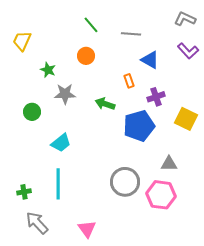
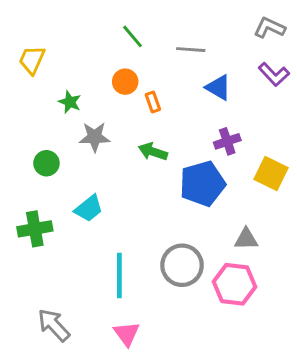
orange rectangle: (129, 81) -> (153, 102), moved
cyan line: (58, 184) -> (119, 275), moved
green cross: (24, 192) -> (35, 229), moved, size x1.6

